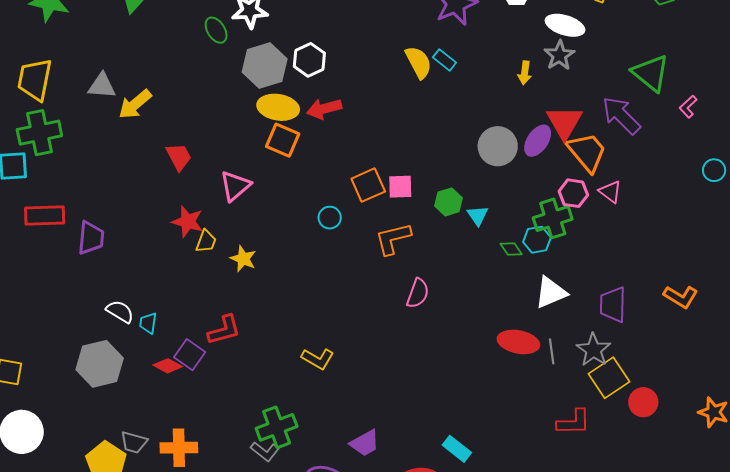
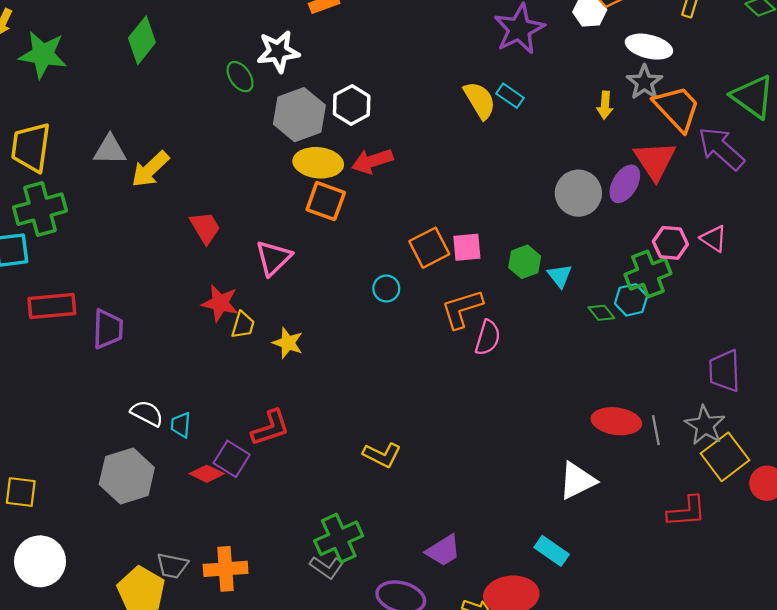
orange trapezoid: (587, 152) -> (677, 108), moved
white triangle: (551, 292) -> (577, 481), moved
pink semicircle: (418, 293) -> (488, 338), moved

